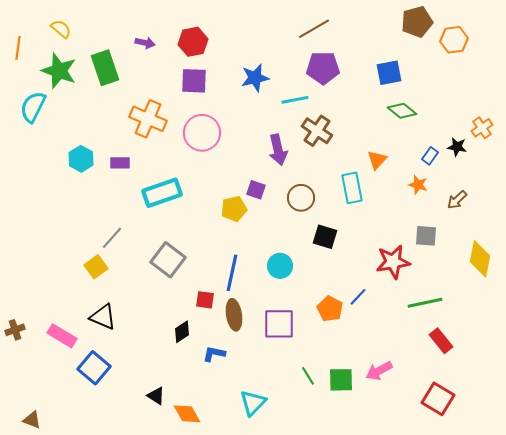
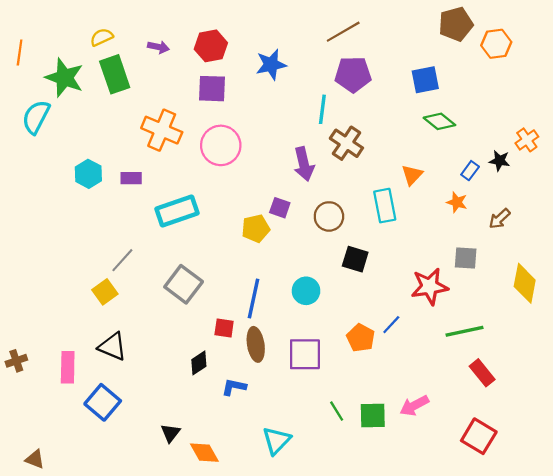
yellow semicircle: (61, 29) -> (102, 37), moved, turned -65
blue star: (255, 78) -> (271, 65), moved
cyan line: (295, 100) -> (322, 109), turned -72
pink rectangle: (62, 336) -> (68, 367), turned 60
black triangle: (156, 396) -> (170, 433), turned 36

